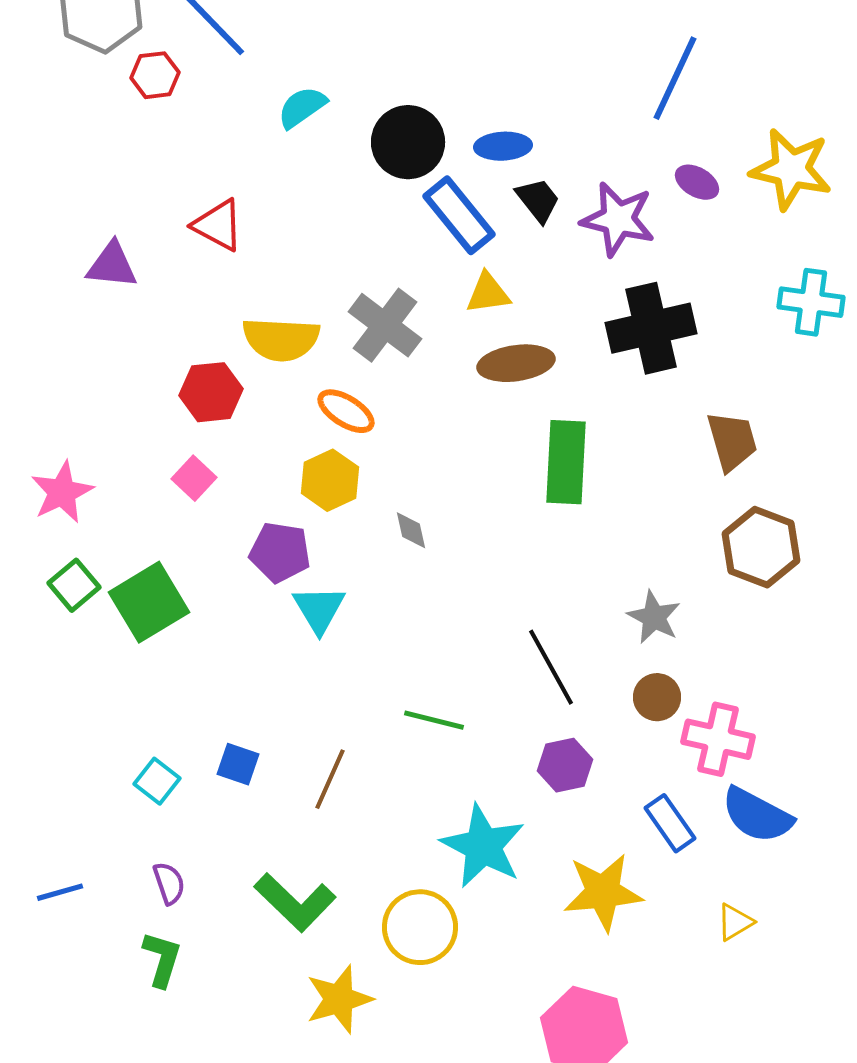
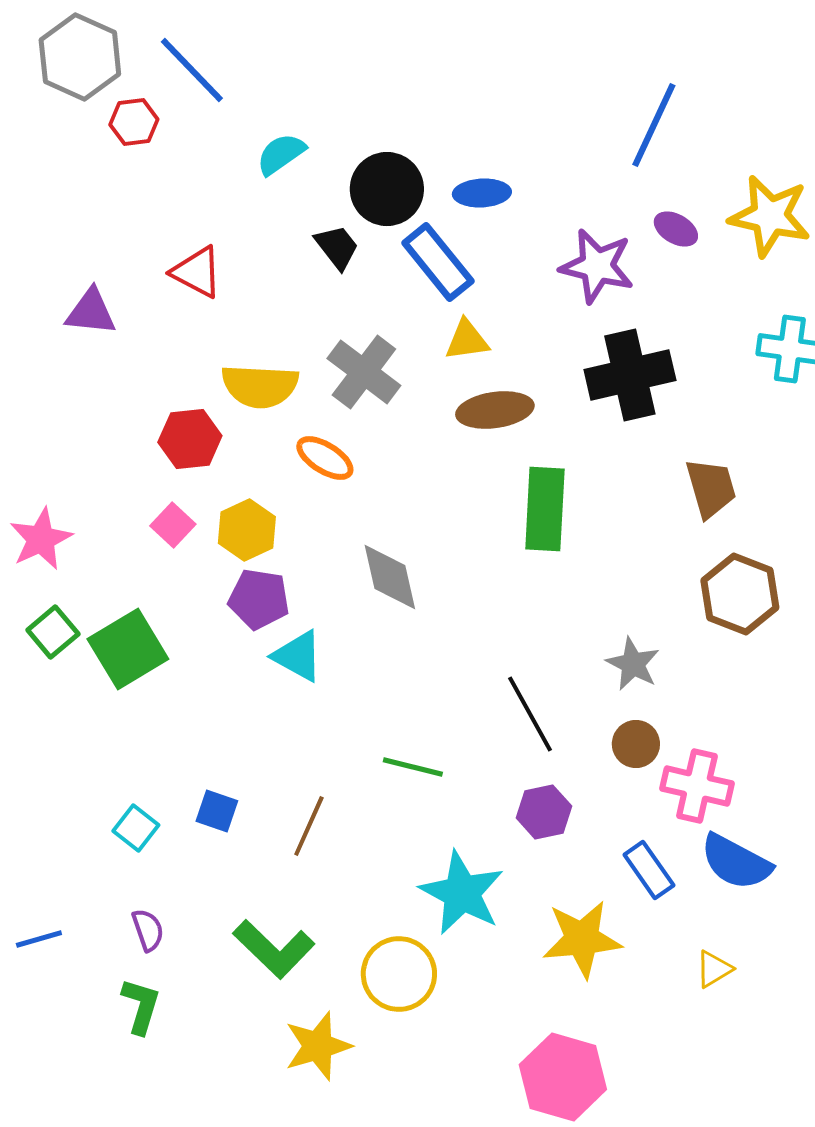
black trapezoid: (538, 200) -> (337, 247), moved
yellow hexagon: (330, 480) -> (247, 530), moved
gray diamond: (411, 530) -> (390, 577), size x1.8
cyan triangle: (319, 609) -> (298, 656), turned -30

